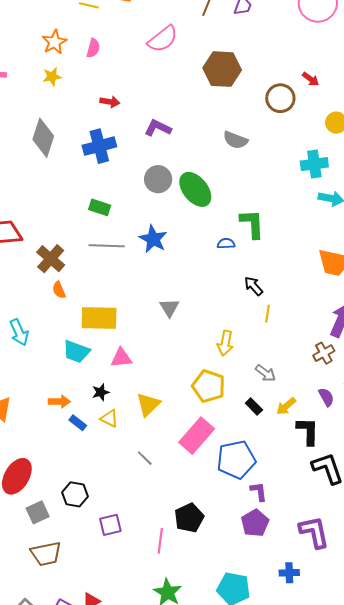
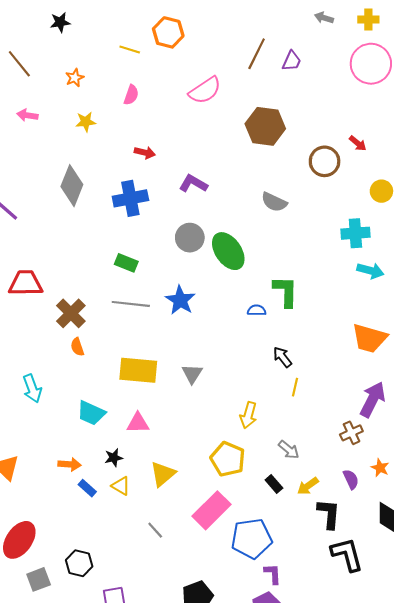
orange star: (54, 42) -> (75, 78), moved, size x0.7
yellow rectangle: (99, 318) -> (138, 370), moved

